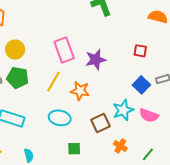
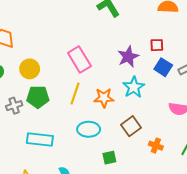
purple star: (96, 60) -> (128, 57), moved
blue square: (141, 85) -> (163, 67), moved
cyan star: (123, 110) -> (134, 87), moved

